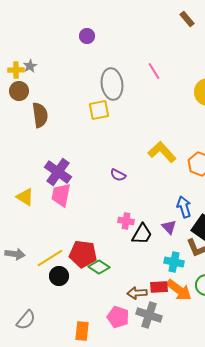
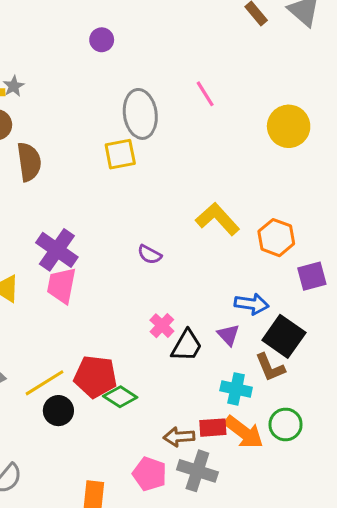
blue arrow: (184, 207) -> (252, 304), turned 115
pink cross: (126, 221) -> (162, 326), turned 35

